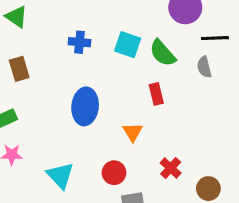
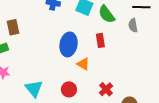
brown rectangle: (19, 69) -> (13, 27), moved
blue ellipse: (85, 106) -> (69, 44), moved
orange triangle: (133, 132) -> (83, 64), turned -32

